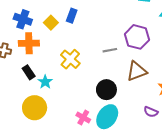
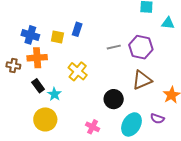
yellow square: (51, 23) -> (57, 37), turned -32
gray line: (110, 50) -> (114, 47), moved
cyan ellipse: (107, 117) -> (131, 124), moved

